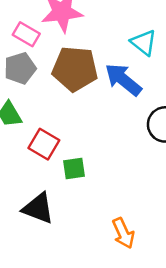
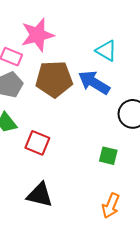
green square: (74, 169) -> (108, 156), moved, turned 30
orange arrow: (123, 233) -> (111, 206), turned 55

